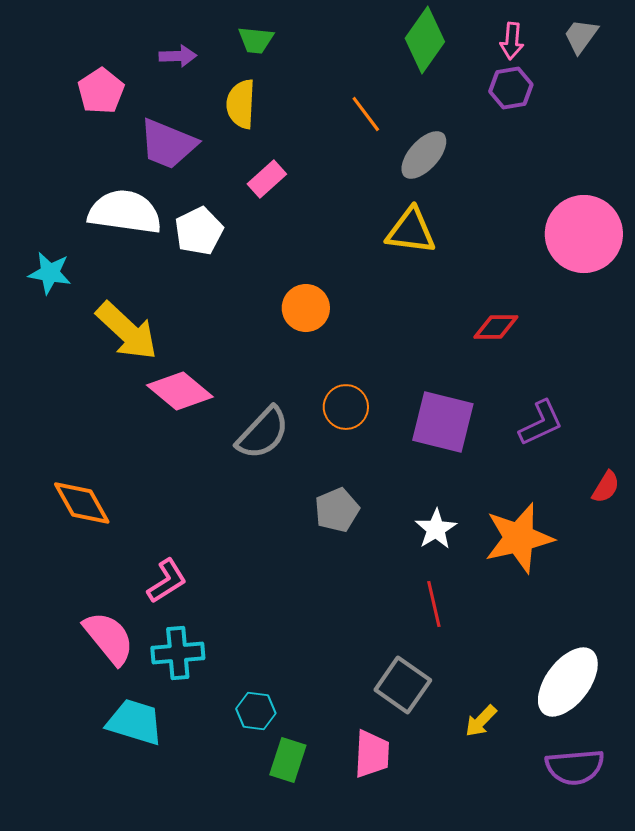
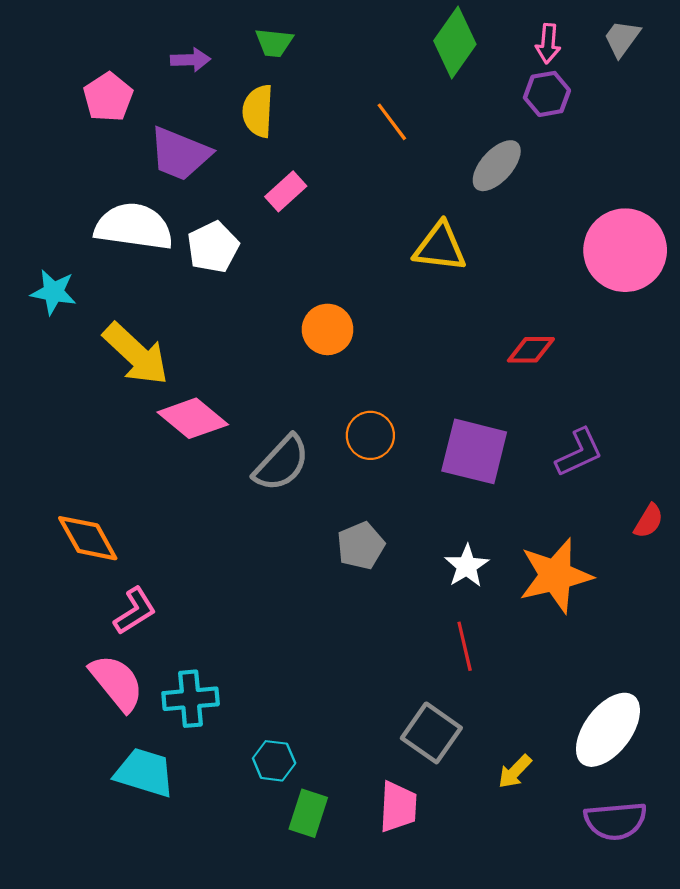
gray ellipse: (424, 155) -> (497, 166), moved
pink L-shape: (167, 581) -> (135, 611), moved

